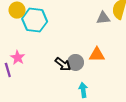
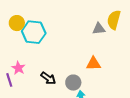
gray circle: (76, 62) -> (73, 83), moved
black arrow: (63, 64) -> (48, 78), moved

